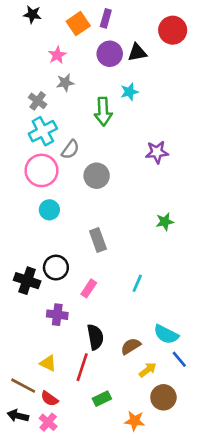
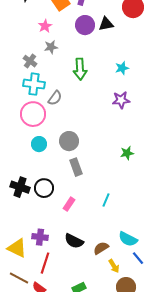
cyan star: (129, 92) -> (122, 68), moved
cyan cross: (43, 131) -> (34, 84), turned 35
gray circle: (97, 176) -> (69, 141), moved
black cross: (27, 281) -> (20, 187), moved
purple cross: (57, 315) -> (40, 237), moved
black semicircle: (95, 337) -> (74, 241), turned 126
yellow triangle: (48, 363) -> (17, 248), moved, size x1.5
red line: (82, 367) -> (45, 263), moved
yellow arrow: (148, 370) -> (114, 266), turned 96

